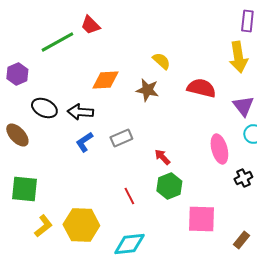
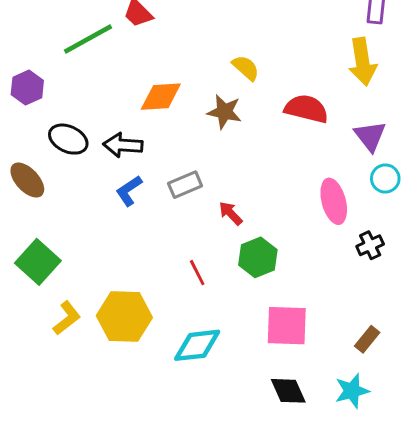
red arrow: (162, 157) -> (231, 213), moved
green square: (24, 189) -> (38, 262), turned 36
pink square: (201, 219) -> (287, 326), moved

